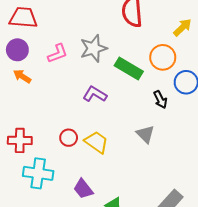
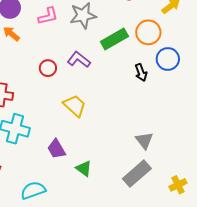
green rectangle: (129, 68) -> (114, 39), turned -68
gray triangle: (145, 134) -> (144, 140), moved
red circle: (69, 138) -> (48, 68), moved

